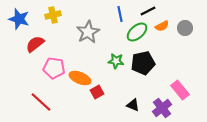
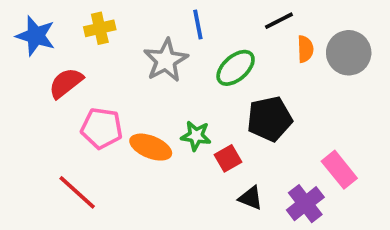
blue line: (120, 14) -> (198, 24), moved
orange semicircle: (162, 26) -> (305, 49), turned -64
gray circle: (185, 28) -> (349, 53), size x1.5
green ellipse: (137, 32) -> (236, 68), moved
green star: (116, 61) -> (196, 136), moved
red square: (97, 92) -> (228, 158), moved

